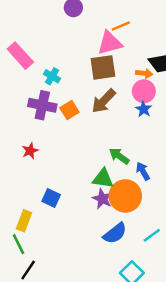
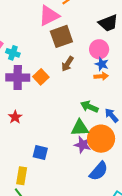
pink triangle: (110, 43) -> (49, 16), moved
orange arrow: (144, 73) -> (101, 76), moved
cyan cross: (52, 76) -> (13, 53), moved
brown arrow: (104, 101) -> (67, 64), size x0.7

